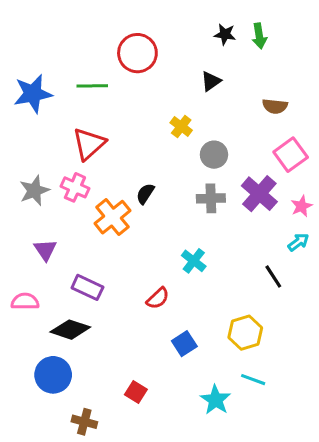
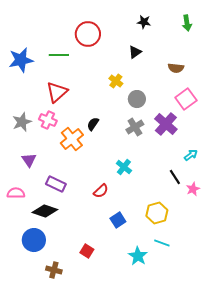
green arrow: (259, 36) -> (187, 23), moved
gray cross: (211, 198) -> (135, 127), turned -30
pink star: (301, 206) -> (193, 189), moved

